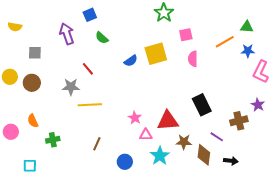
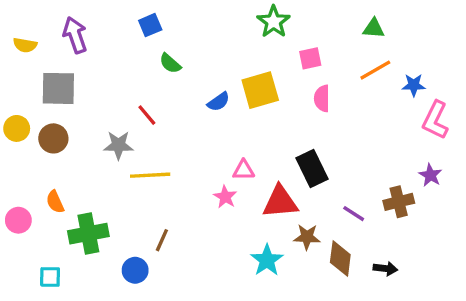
green triangle: (247, 27) -> (374, 28), moved
purple arrow: (67, 34) -> (75, 35), moved
gray square: (35, 53) -> (58, 88), size x1.6
black rectangle: (202, 105) -> (312, 168), moved
pink triangle: (146, 135) -> (244, 170), moved
purple line: (217, 137) -> (354, 214), moved
green cross: (53, 140) -> (88, 234), size x1.6
blue circle: (125, 162) -> (135, 270), moved

